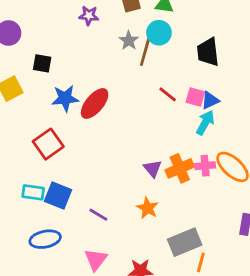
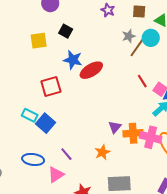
pink cross: (205, 166) -> (151, 137), size x1.5
purple line: (98, 215) -> (66, 154), moved
blue ellipse: (45, 239) -> (33, 159), moved

